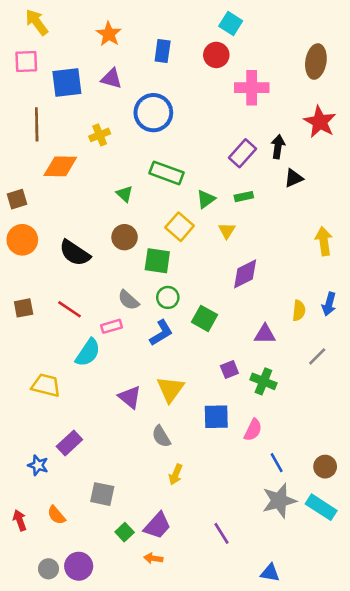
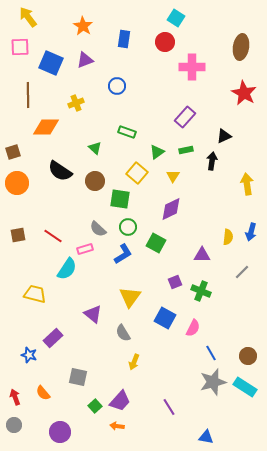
purple triangle: (111, 79) -> (85, 60), turned -36
blue square: (67, 82) -> (51, 63), turned 30
blue circle: (153, 113) -> (117, 86), size x0.6
black arrow: (278, 147) -> (212, 161), moved
green rectangle: (166, 173) -> (127, 132), size x0.7
black semicircle: (75, 253) -> (60, 171), moved
purple diamond: (245, 274) -> (171, 209), moved
purple triangle: (130, 397) -> (93, 314), moved
blue square: (216, 417) -> (165, 318), turned 30
gray circle: (48, 569) -> (14, 425), moved

